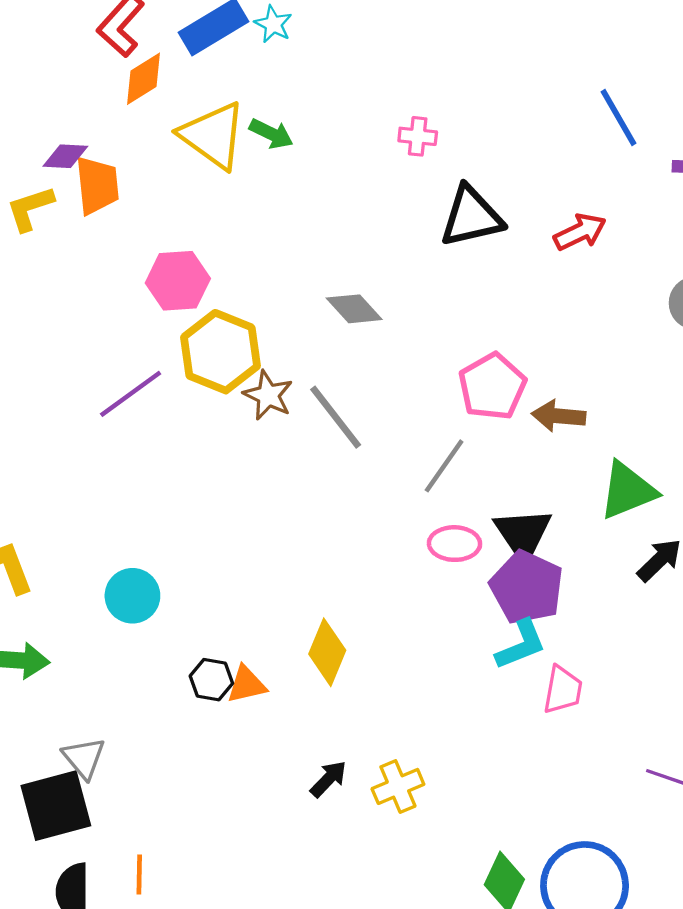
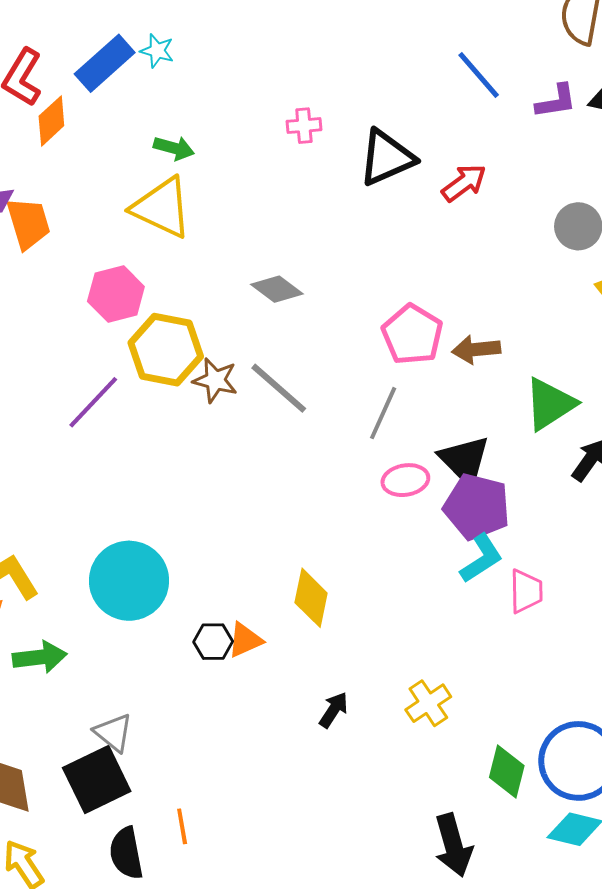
yellow triangle: (213, 136) -> (162, 208), moved
black triangle: (471, 217) -> (387, 158), moved
cyan circle: (132, 596) -> (129, 581), size x1.6
yellow cross: (398, 786) -> (428, 703), moved

